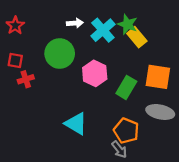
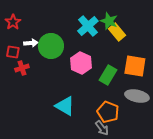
white arrow: (75, 23) -> (31, 43), moved

